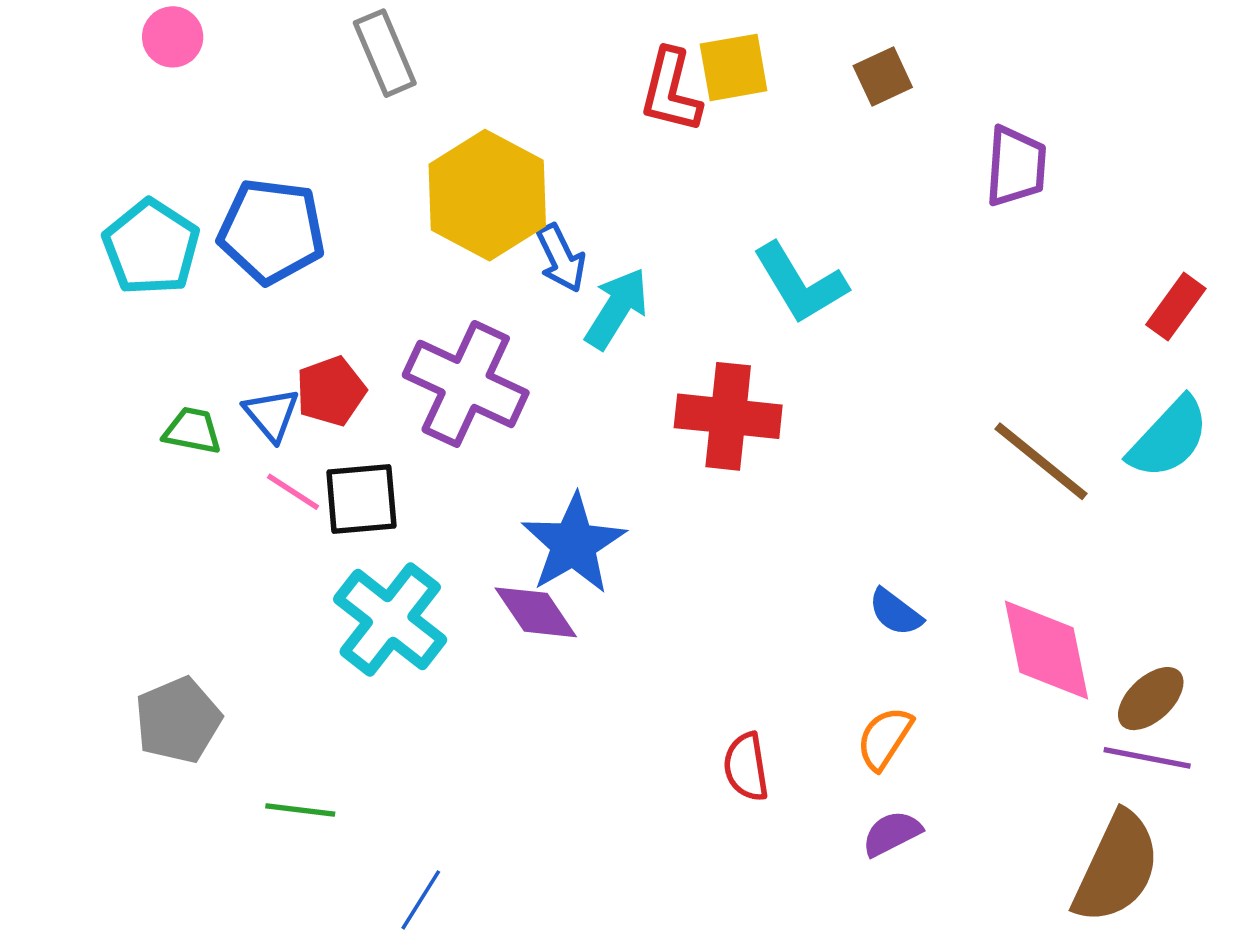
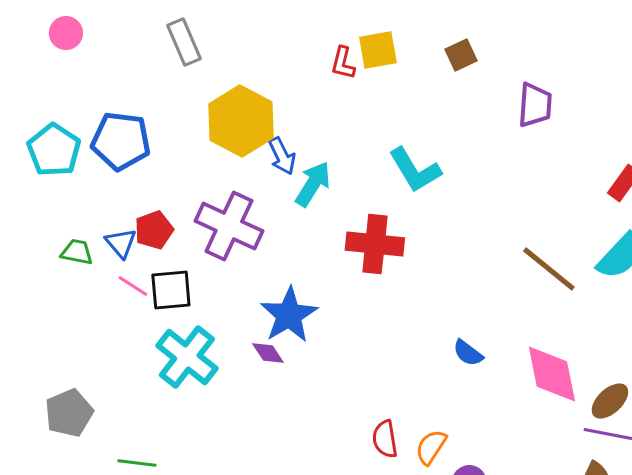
red L-shape: (671, 91) -> (343, 63), size x0.7
purple diamond: (536, 612) -> (268, 353), size x0.7
orange semicircle: (885, 738) -> (431, 447), moved

